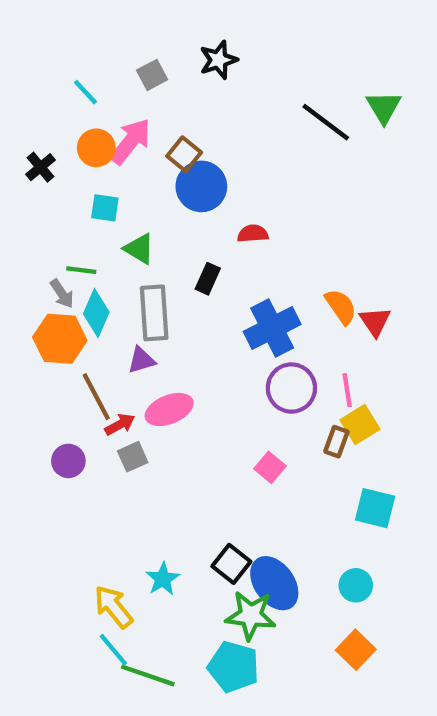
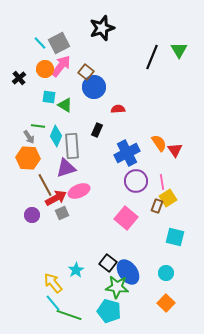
black star: (218, 60) -> (102, 28), size x1.4
gray square: (152, 75) -> (59, 43), moved, size x1.5
black line: (326, 122) -> (152, 57), turned 75
green triangle: (139, 249) -> (65, 105), moved
cyan diamond: (96, 313) -> (56, 136), moved
purple triangle: (141, 360) -> (66, 168), size x1.5
red arrow: (120, 424) -> (56, 198), size x1.5
pink square: (270, 467) -> (126, 218), size x1.6

